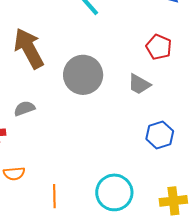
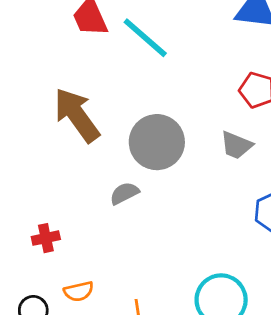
gray semicircle: (24, 108) -> (124, 193), moved

